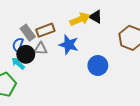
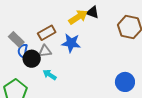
gray rectangle: (28, 33) -> (16, 39), moved
cyan arrow: (18, 63) -> (50, 75), moved
blue circle: (98, 65) -> (125, 82), moved

